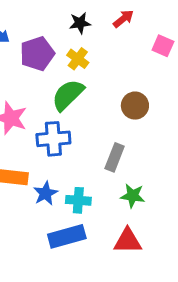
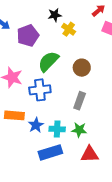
red arrow: (123, 19) -> (99, 11), moved
yellow cross: (78, 59) -> (69, 29), moved
brown circle: (135, 106) -> (82, 68), moved
green star: (133, 196) -> (79, 130), moved

